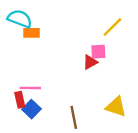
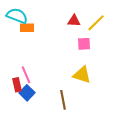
red triangle: (90, 62) -> (74, 21), moved, turned 32
pink line: (30, 88) -> (26, 75), turned 66
yellow triangle: (116, 107) -> (82, 75), moved

